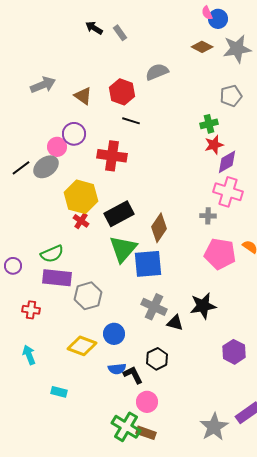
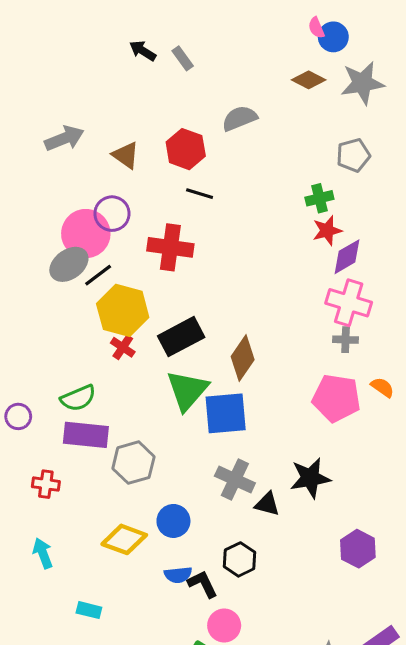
pink circle: (57, 147) -> (86, 234), size x1.6
black line: (21, 168) -> (98, 275), moved
gray cross: (208, 216) -> (346, 340), moved

